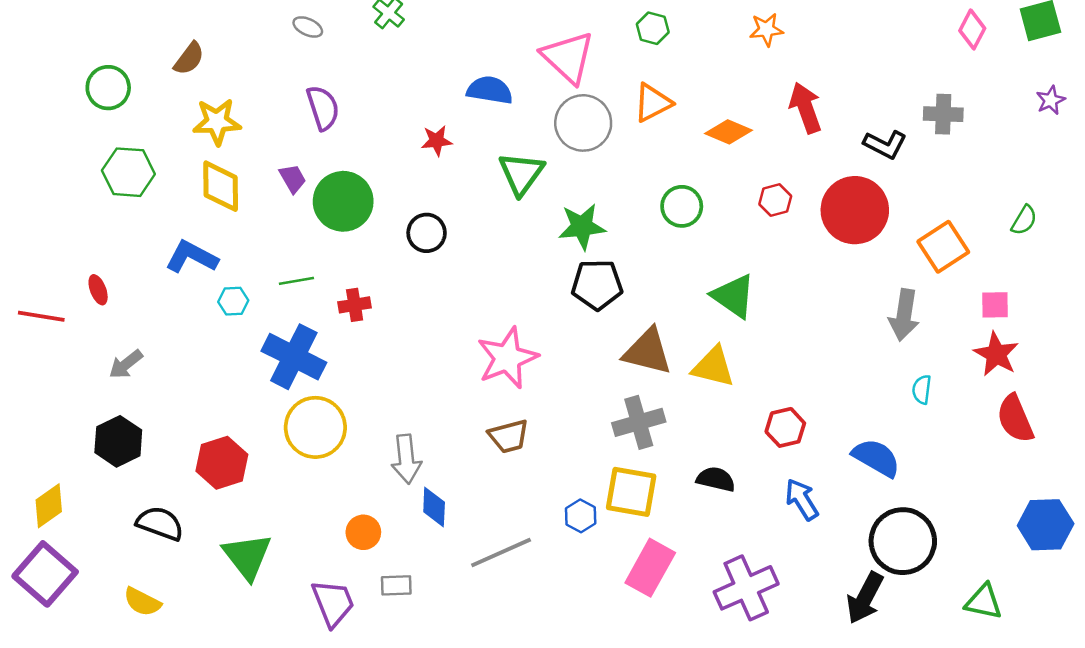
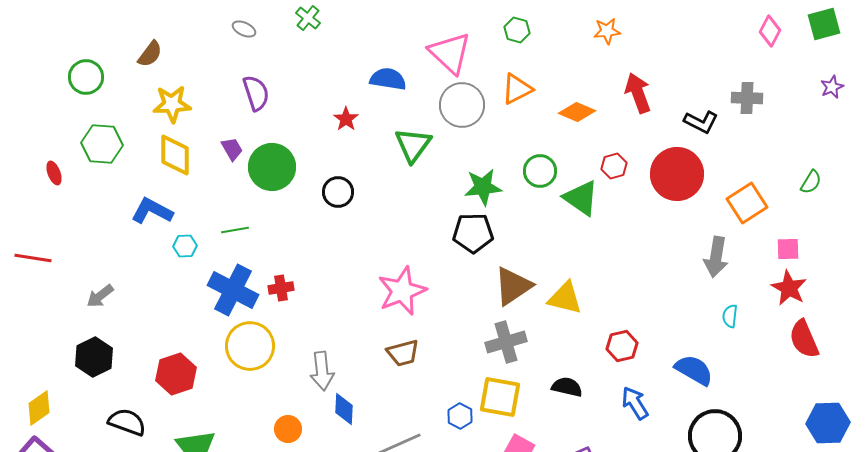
red star: (437, 141) -> (346, 119), turned -30
green star: (582, 227) -> (483, 187), moved
red ellipse: (98, 290) -> (54, 173), moved
green triangle: (734, 296) -> (581, 198), moved
red cross: (355, 305) -> (281, 288), moved
brown triangle: (648, 352) -> (513, 286), turned -48

